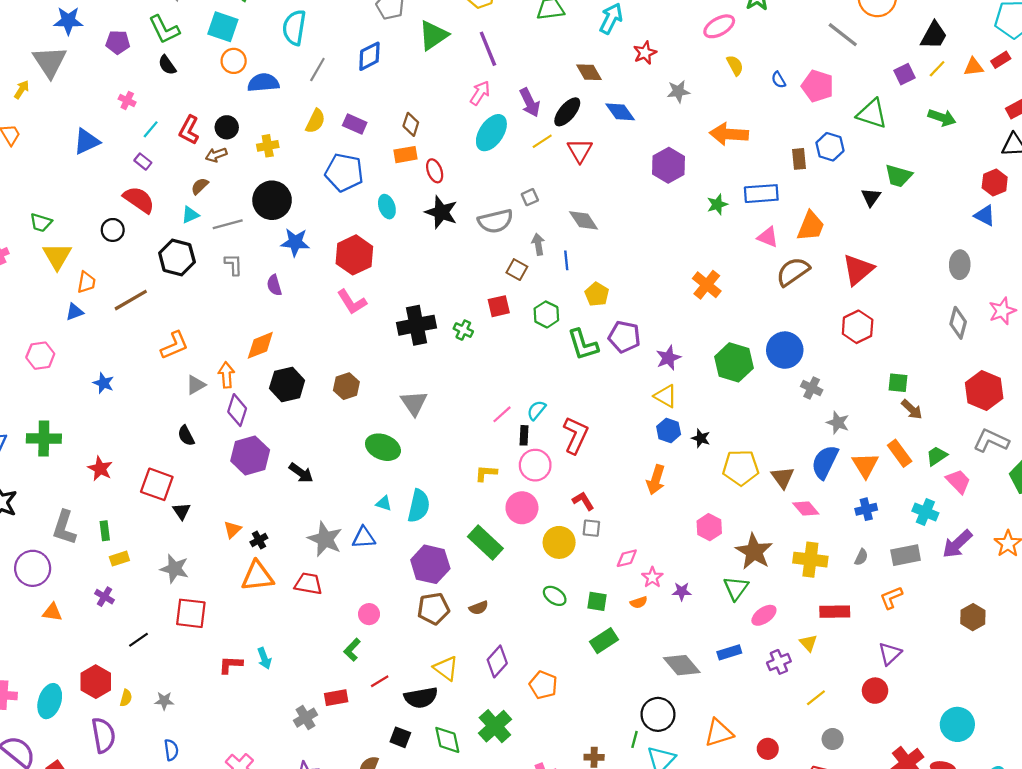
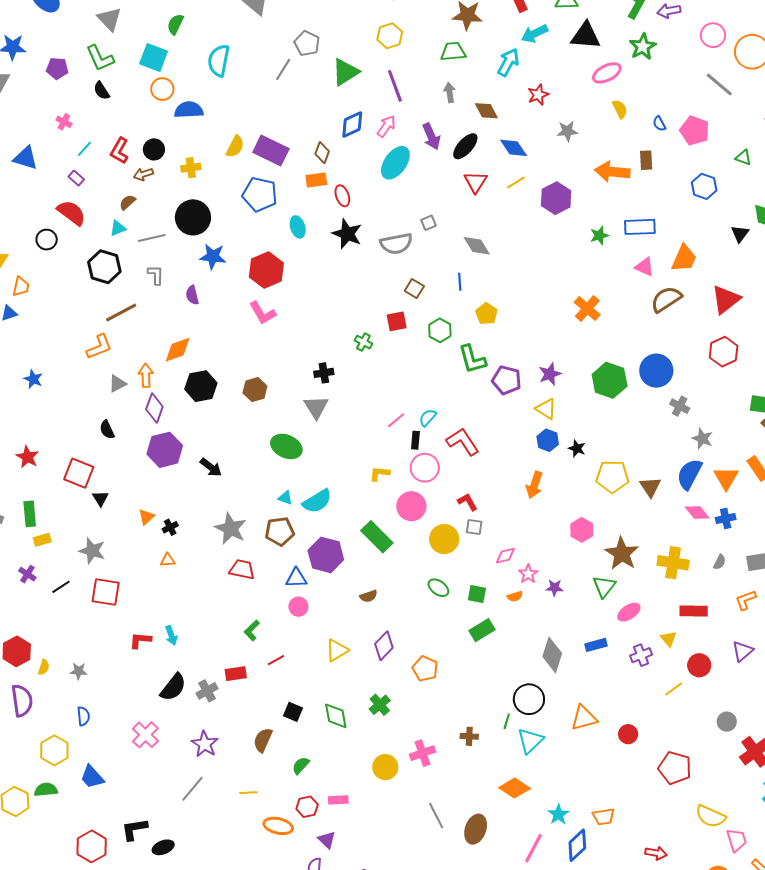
blue diamond: (369, 56) -> (352, 124), moved
gray line: (317, 70) -> (283, 69), moved
green triangle: (872, 114) -> (743, 158), size x0.6
purple rectangle: (355, 124) -> (271, 151), size x1.6
blue triangle: (87, 141) -> (26, 158), turned 40
yellow line: (542, 141) -> (516, 182), moved
brown rectangle: (799, 159) -> (646, 160), moved
gray arrow: (538, 244) -> (450, 93), moved
brown line: (131, 300) -> (121, 312), moved
black cross: (416, 325) -> (324, 373), moved, size x0.6
purple pentagon: (624, 337) -> (507, 380), moved
red L-shape: (576, 435) -> (463, 442), turned -60
cyan semicircle: (419, 506) -> (317, 501), turned 44
pink diamond: (806, 508) -> (697, 513), moved
green rectangle: (105, 531) -> (30, 514), size x1.4
blue triangle: (364, 538) -> (296, 578), moved
orange triangle: (257, 576) -> (168, 560), size x0.5
red trapezoid: (308, 584) -> (242, 570), moved
brown pentagon: (433, 609) -> (280, 531), moved
pink circle: (369, 614) -> (298, 607), moved
black line: (139, 640) -> (61, 587), moved
gray diamond: (682, 665) -> (552, 655), turned 56
yellow triangle: (446, 668) -> (337, 650), turned 50
red circle: (875, 691) -> (699, 665), moved
black semicircle: (421, 698) -> (173, 687), moved, turned -44
green cross: (495, 726) -> (380, 705), size x0.7
gray circle: (833, 739) -> (727, 722), moved

